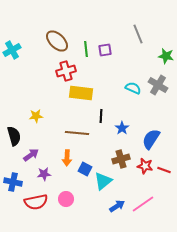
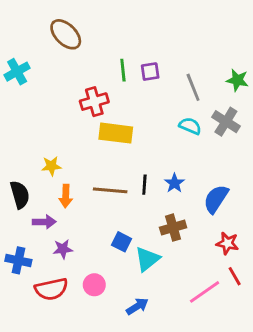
gray line: (138, 34) -> (193, 87), moved
brown ellipse: (57, 41) -> (66, 34), moved
black line: (101, 116) -> (144, 185), moved
purple arrow: (31, 155) -> (44, 222), turned 35
orange arrow: (67, 158) -> (66, 196), moved
red star: (145, 166) -> (227, 243), moved
red line: (164, 170) -> (235, 276), moved, turned 40
blue arrow: (117, 206) -> (137, 306), moved

